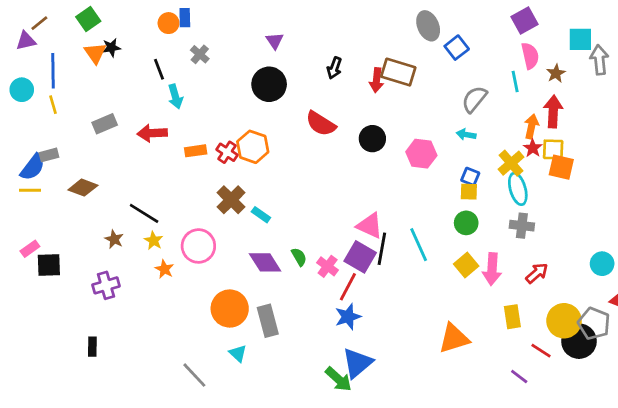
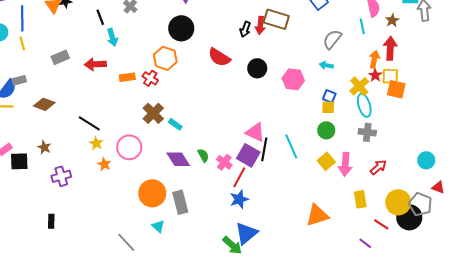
black arrow: (334, 68) -> (245, 29), moved
orange hexagon: (253, 147) -> (165, 58), moved
brown star: (114, 239) -> (44, 147), moved

